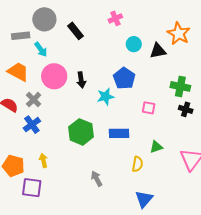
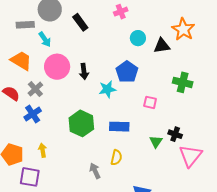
black cross: (186, 109) -> (175, 134), moved
green triangle: (156, 147) -> (156, 142), turned -40
yellow semicircle: (137, 164) -> (116, 157), moved

